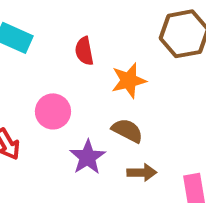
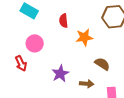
pink circle: (53, 111) -> (35, 43), moved
brown semicircle: (127, 131) -> (102, 64), moved

